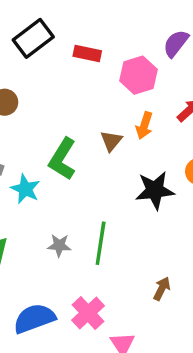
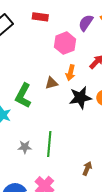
red rectangle: (87, 54) -> (40, 17), moved
brown triangle: (111, 141) -> (51, 83), turned 40
black star: (155, 190) -> (80, 98), moved

